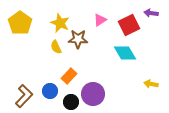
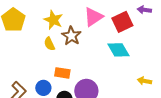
pink triangle: (100, 20) -> (93, 17), size x1.5
brown star: (78, 39) -> (71, 36), turned 30
orange rectangle: (69, 76) -> (62, 73), turned 56

